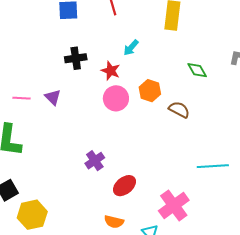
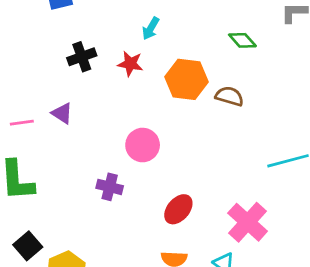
orange hexagon: (150, 91) -> (186, 79), size x1.4
pink circle: (116, 98) -> (143, 145), moved
purple cross: (95, 161) -> (110, 187), moved, turned -30

